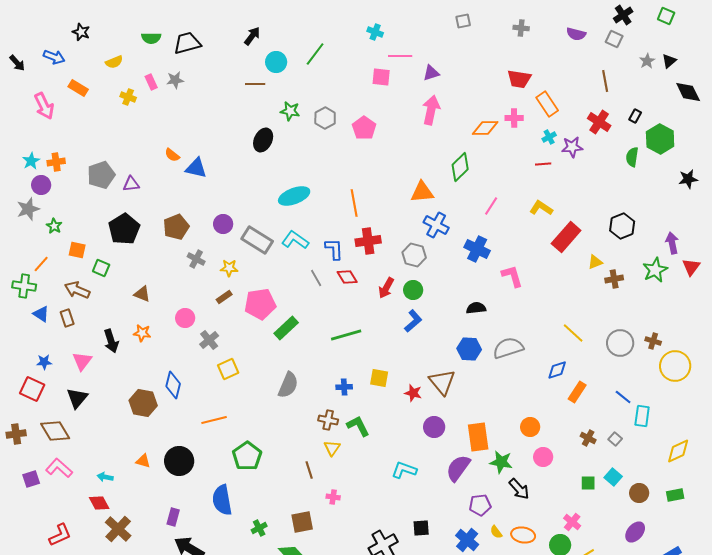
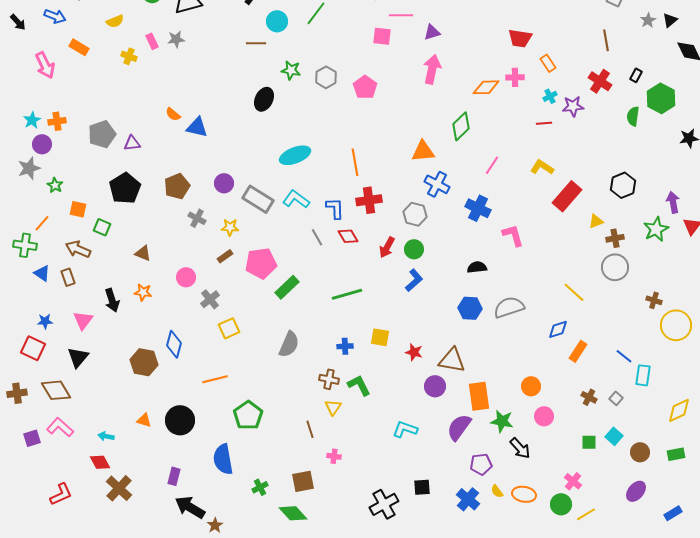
orange rectangle: (547, 104) -> (548, 63), size x0.7
gray circle: (620, 343) -> (615, 267), moved
brown triangle: (442, 382) -> (452, 360), moved, turned -40

